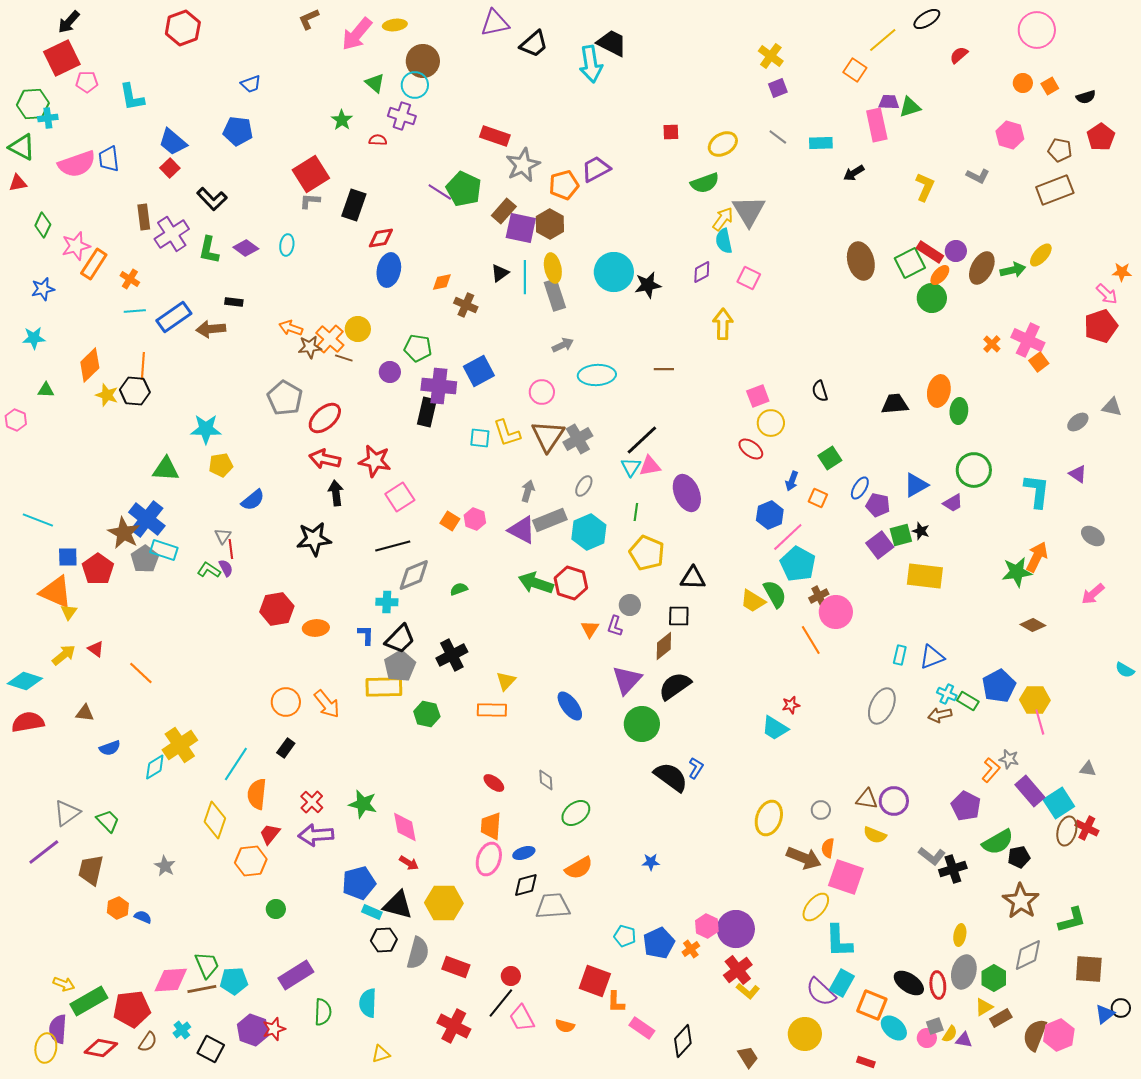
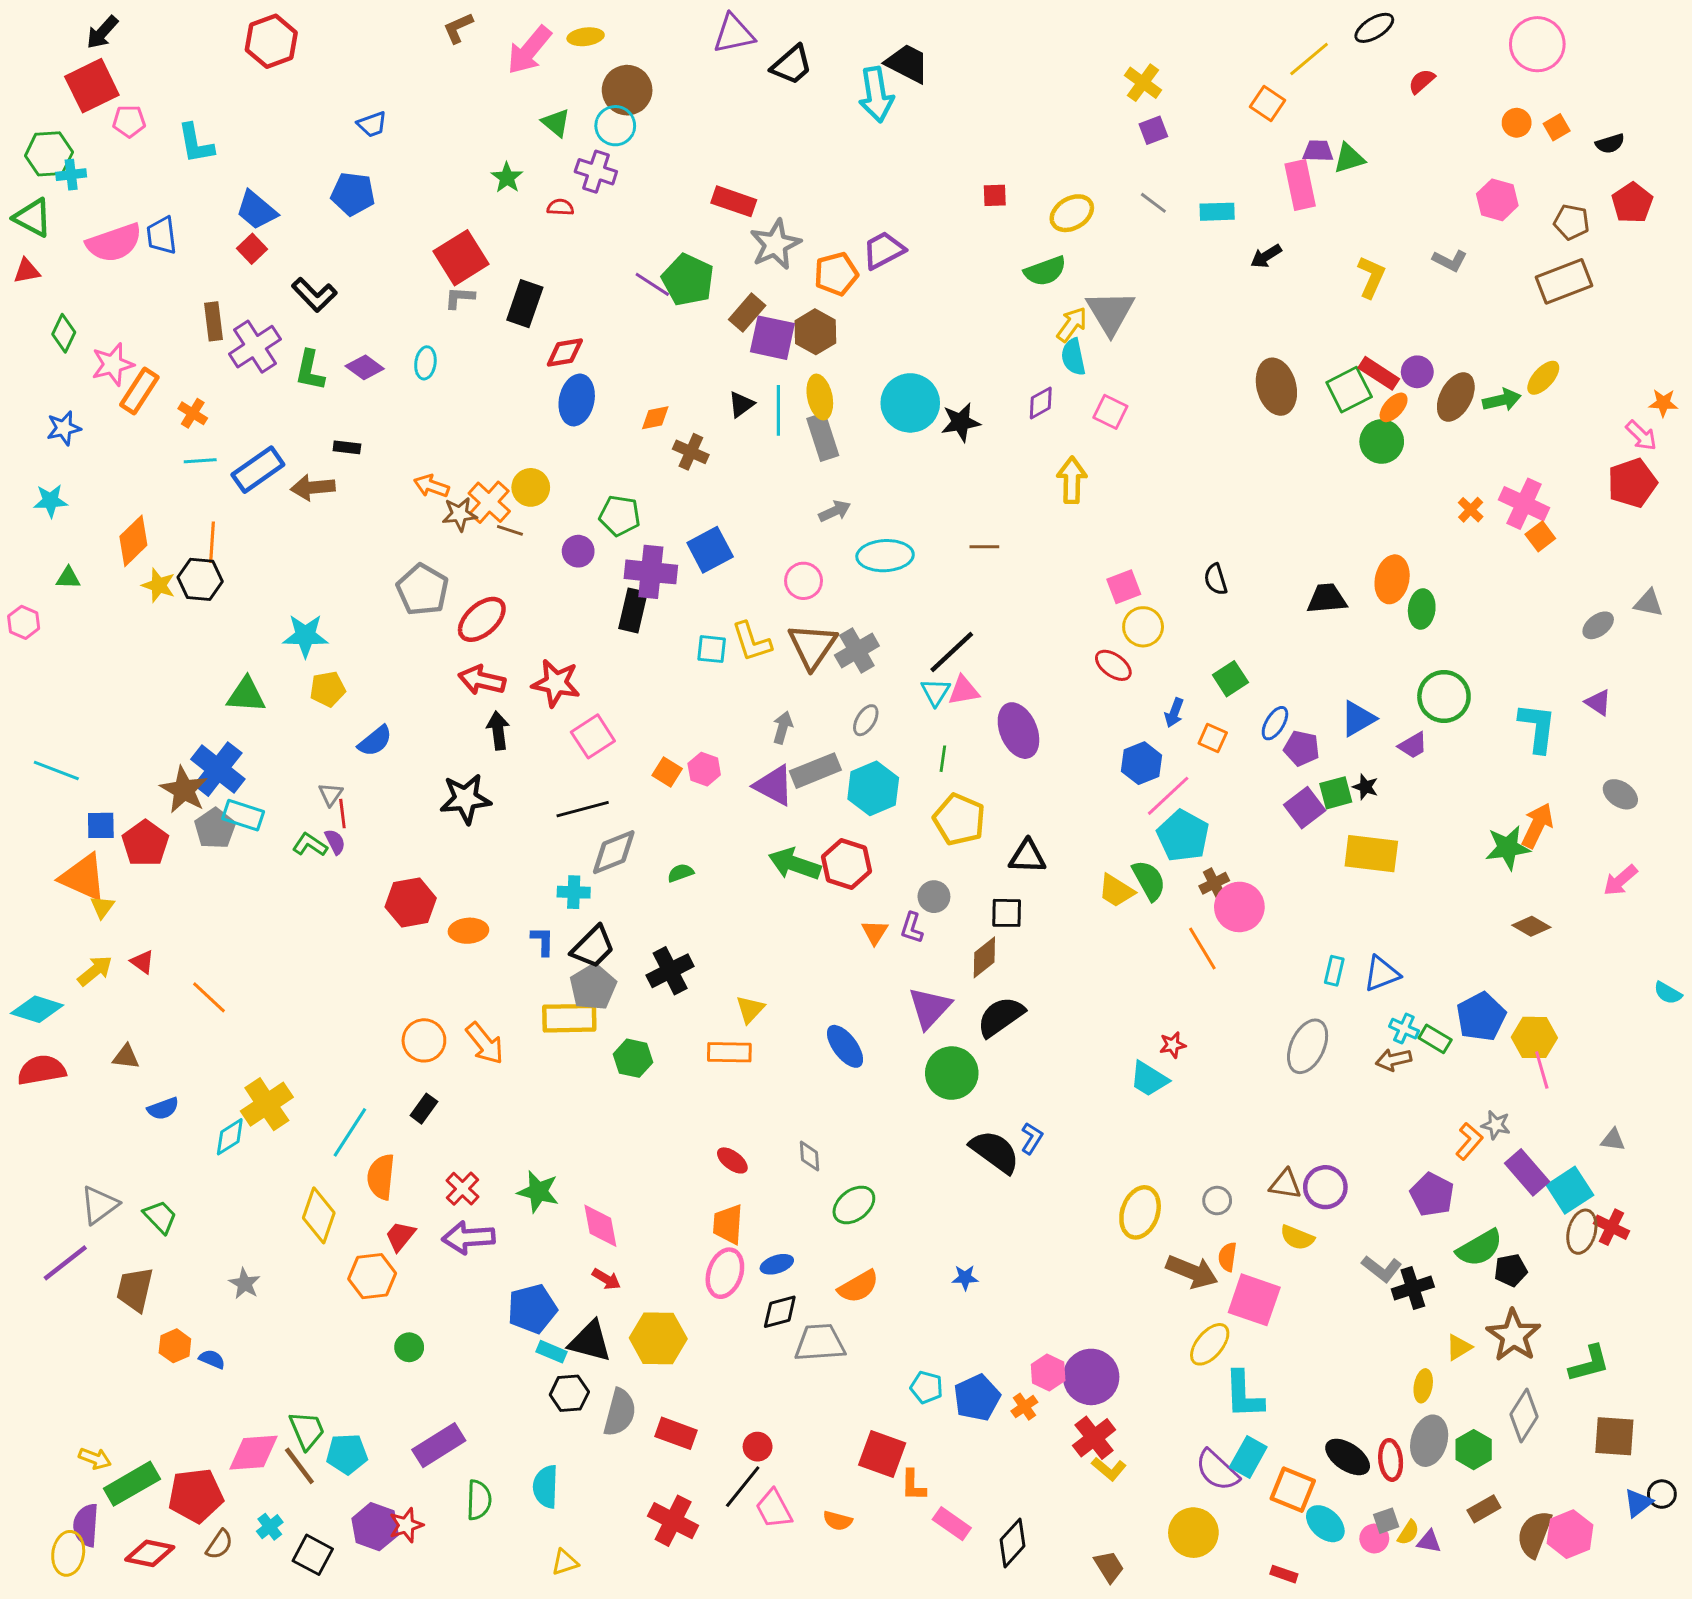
gray diamond: (1028, 955) -> (1524, 1415), turned -32
brown line: (202, 989) -> (299, 1466), turned 64
yellow triangle: (984, 1007) -> (1459, 1347), moved

